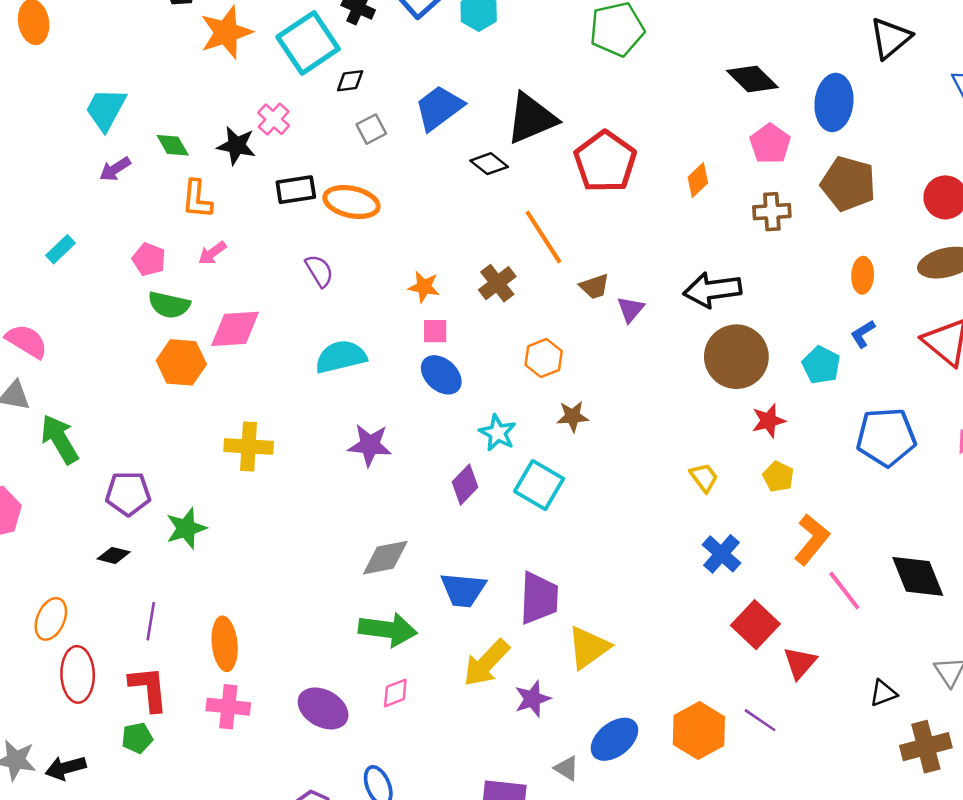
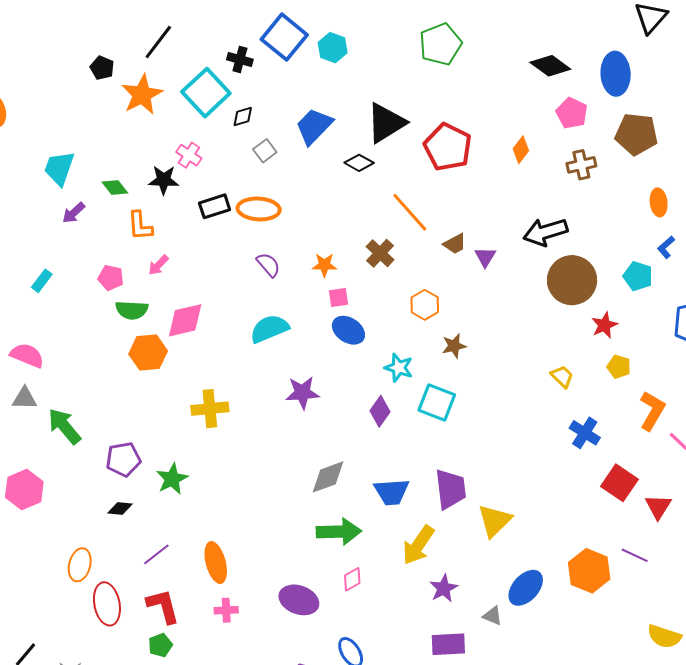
purple semicircle: (319, 271) -> (268, 265), moved
purple line: (151, 621) -> (156, 554), turned 52
purple star: (532, 699) -> (444, 588), moved
pink cross: (228, 707) -> (226, 610), size x0.7

